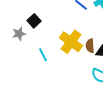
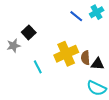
yellow cross: (71, 42) -> (66, 54), turned 30

